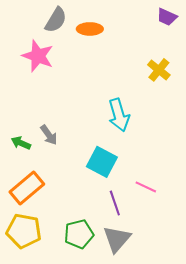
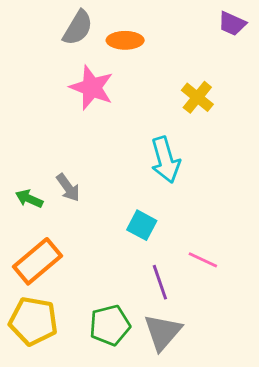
pink star: (38, 56) -> (92, 88), moved
yellow cross: (159, 70) -> (197, 97), moved
cyan square: (102, 162) -> (142, 225), size x0.7

